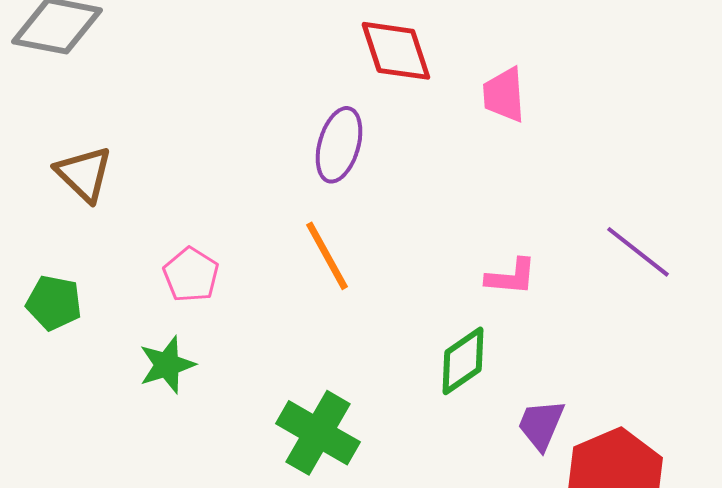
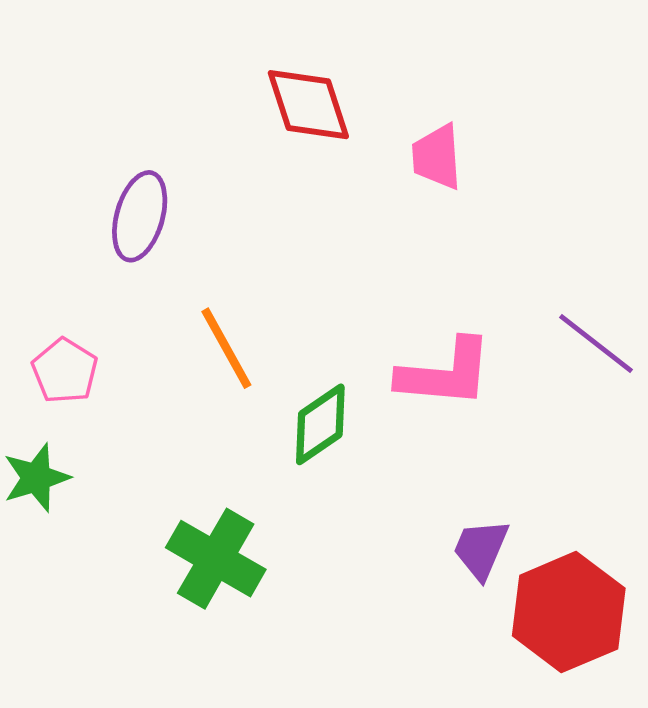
purple ellipse: (339, 145) -> (140, 216), moved
pink L-shape: (511, 277) -> (445, 373), size x1.6
green diamond: (463, 361) -> (320, 424), moved

